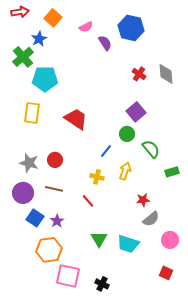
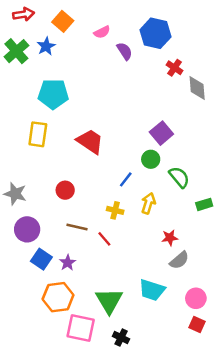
green cross: (23, 57) -> (16, 51), moved
red cross: (139, 74) -> (174, 68), moved
gray star: (29, 163) -> (15, 194), moved
brown line: (54, 189) -> (77, 227), moved
green triangle: (99, 239) -> (109, 301), moved, size x1.4
pink circle: (170, 240) -> (196, 298), moved

